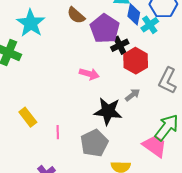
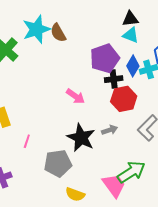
blue diamond: (134, 14) -> (133, 66), moved
brown semicircle: (76, 15) -> (58, 33), moved

